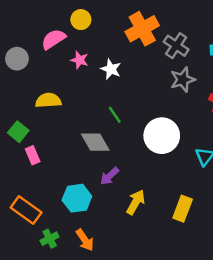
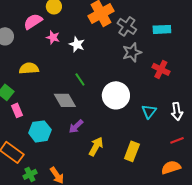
cyan hexagon: (77, 198) -> (40, 131), moved

